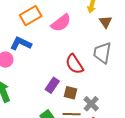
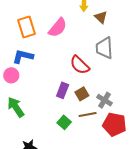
orange rectangle: (31, 16) -> (27, 27), turned -65
brown square: (70, 93) -> (82, 94), turned -32

